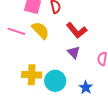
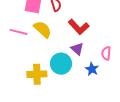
cyan circle: (55, 81) -> (61, 64), moved
blue star: (86, 87) -> (92, 69), moved

